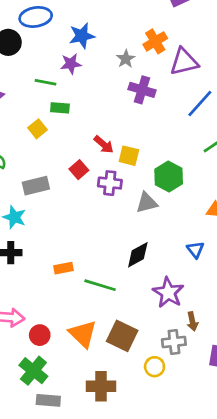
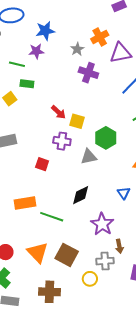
red square: (79, 170) -> (42, 164), moved, turned -32
orange rectangle: (63, 268) -> (25, 203), size x1.5

